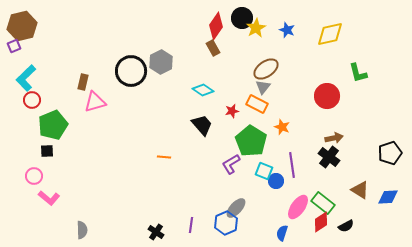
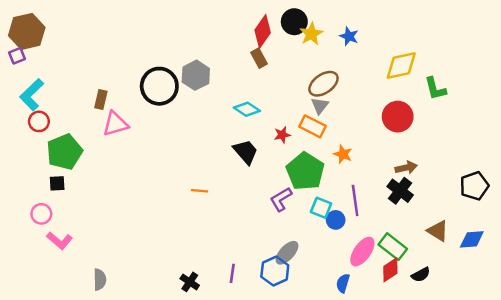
yellow diamond: (330, 34) -> (401, 65), moved

